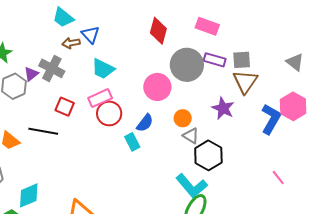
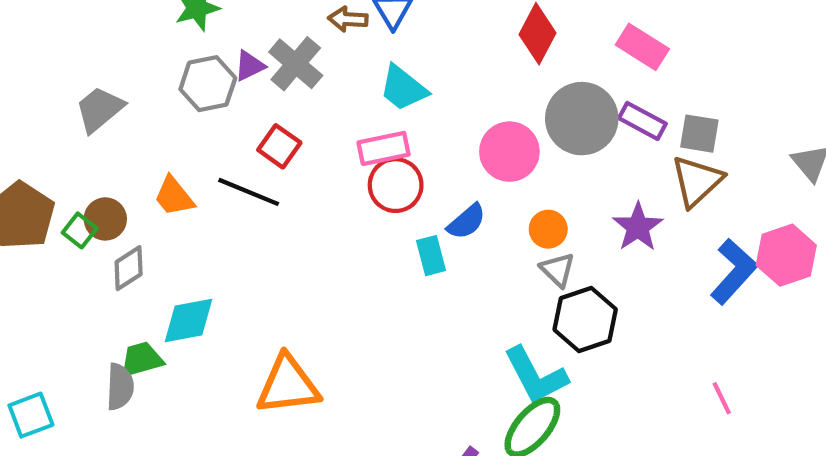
red square: (65, 107) -> (279, 146), moved

